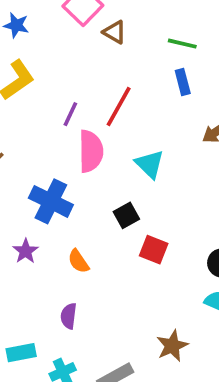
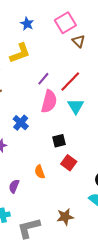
cyan triangle: (150, 164) -> (76, 106), moved
blue cross: (51, 201) -> (21, 123), size x0.7
orange semicircle: (78, 261) -> (40, 172), moved

